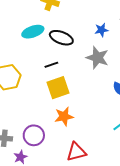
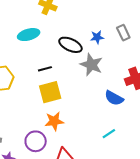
black ellipse: (61, 38) -> (70, 45), moved
purple circle: (34, 135) -> (36, 141), moved

